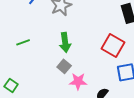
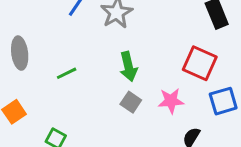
pink star: (78, 81) -> (171, 101), moved

